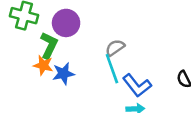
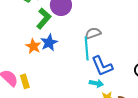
orange star: (43, 65) -> (33, 46), moved
blue star: (63, 74) -> (49, 43), turned -30

